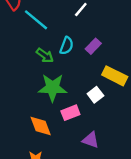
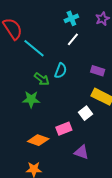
purple rectangle: (93, 46) -> (98, 71), moved, turned 64
green star: (53, 88) -> (31, 99), moved, size x0.7
orange diamond: (41, 126) -> (38, 140), turned -50

